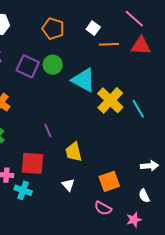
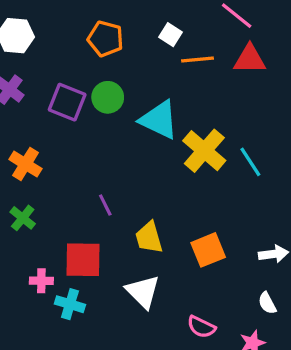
orange square: (109, 181) -> (208, 250), moved
white triangle: (68, 185) -> (143, 292), size x1.6

